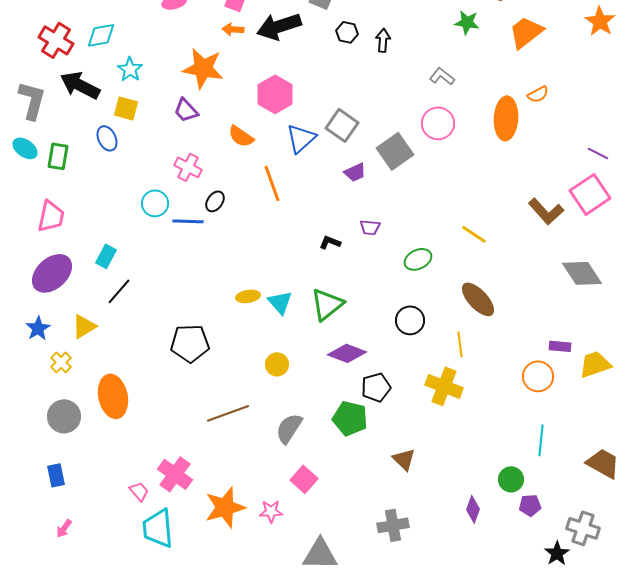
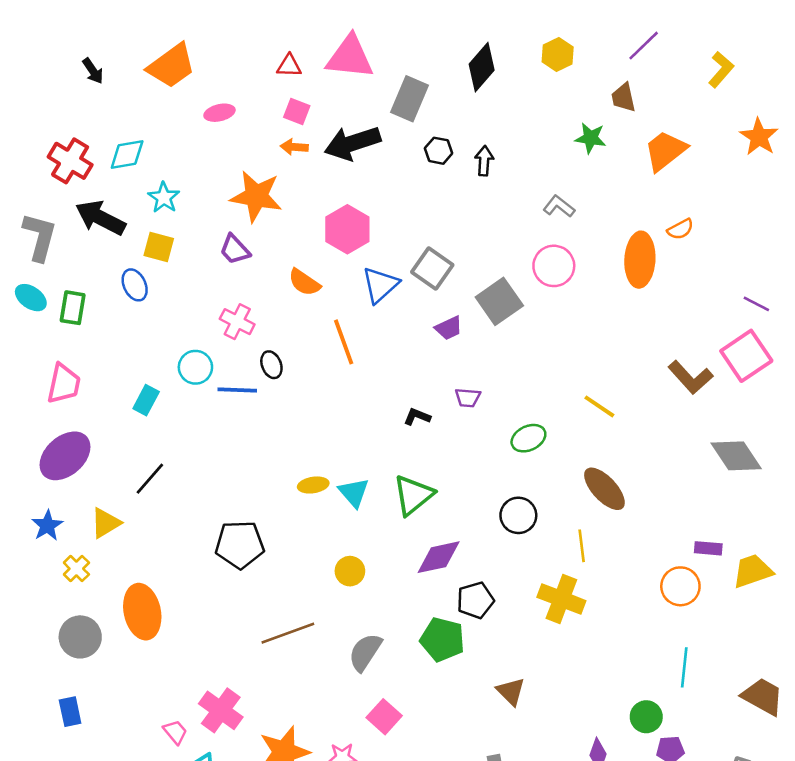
black ellipse: (215, 201) -> (271, 365), turned -55
cyan rectangle: (106, 256) -> (146, 400), moved
purple diamond: (347, 353) -> (439, 557), turned -33

